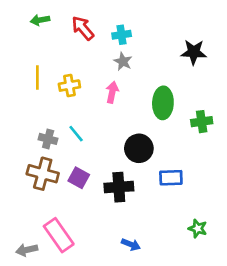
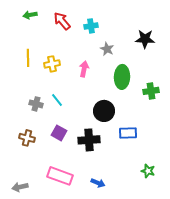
gray star: (123, 61) -> (107, 49), moved
brown cross: (43, 174) -> (27, 138), moved, size x0.7
pink rectangle: (59, 235) -> (60, 176), moved, turned -35

